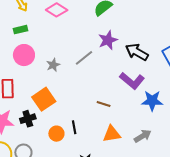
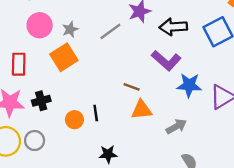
black arrow: (137, 52) -> (173, 27), turned -35
gray star: (53, 65) -> (70, 29), moved
orange square: (44, 99) -> (64, 57), moved
orange triangle: (112, 134) -> (142, 110), moved

